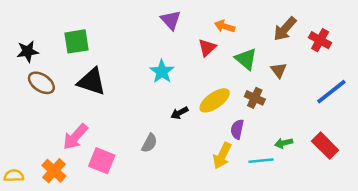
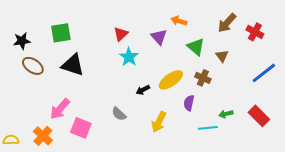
purple triangle: (171, 20) -> (159, 37), moved
red triangle: (207, 48) -> (121, 34), moved
gray semicircle: (149, 143) -> (119, 114), turned 105
yellow arrow: (222, 156) -> (159, 122), moved

